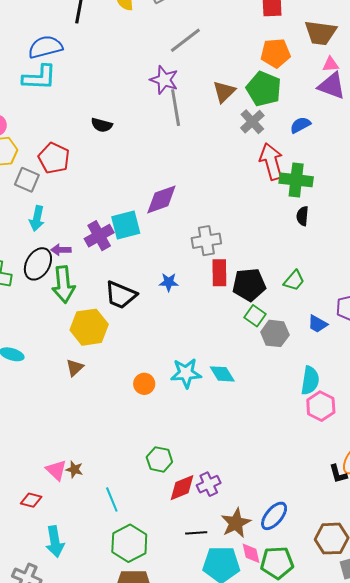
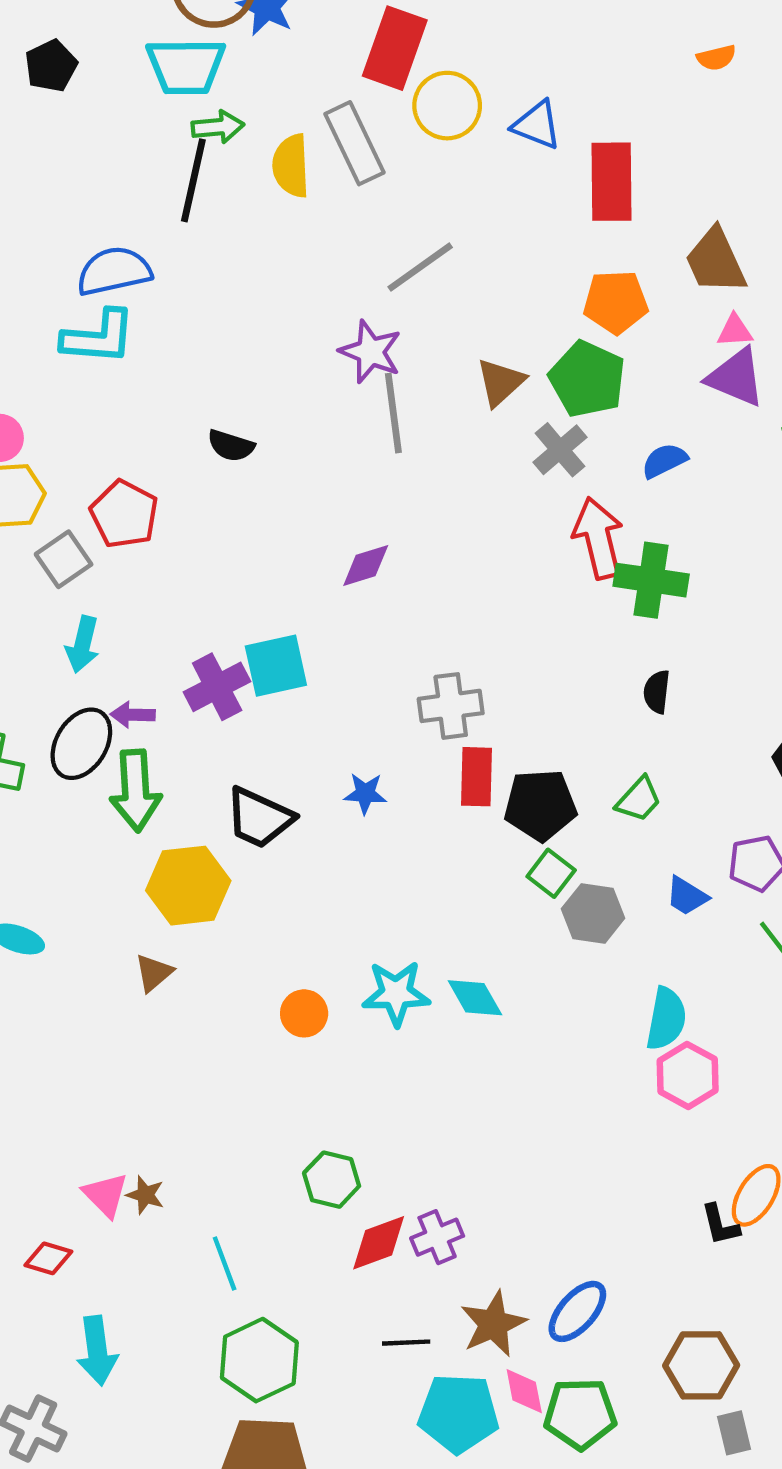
brown trapezoid: (321, 33) -> (715, 261), turned 56
gray square: (27, 180) -> (64, 559), turned 30
purple diamond: (161, 199) -> (366, 566), moved, size x0.7
black semicircle: (302, 216) -> (657, 692), moved

